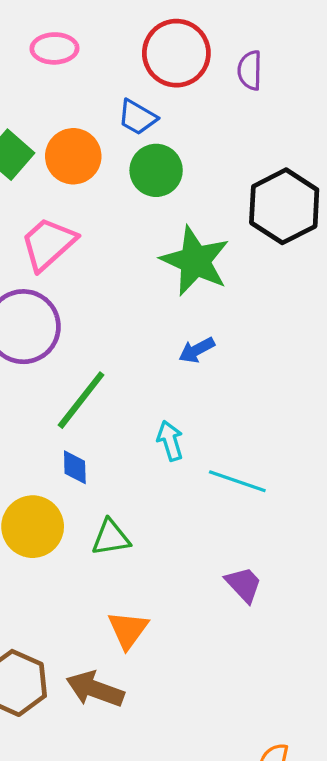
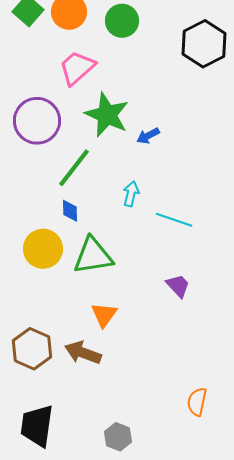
pink trapezoid: (48, 244) -> (77, 68), moved
green star: (195, 261) -> (107, 115), moved
cyan arrow: (170, 441) -> (131, 194), turned 30
green triangle: (111, 538) -> (93, 256), size x1.6

